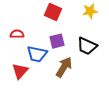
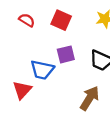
red semicircle: (17, 34) -> (27, 20), moved, turned 32
brown arrow: (64, 67) -> (90, 98), moved

